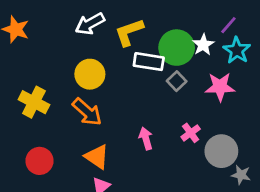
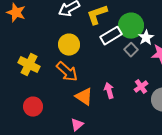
white star: (203, 45) -> (146, 38), moved
white rectangle: (149, 62) -> (111, 36), turned -40
orange triangle: (97, 157) -> (84, 97), moved

